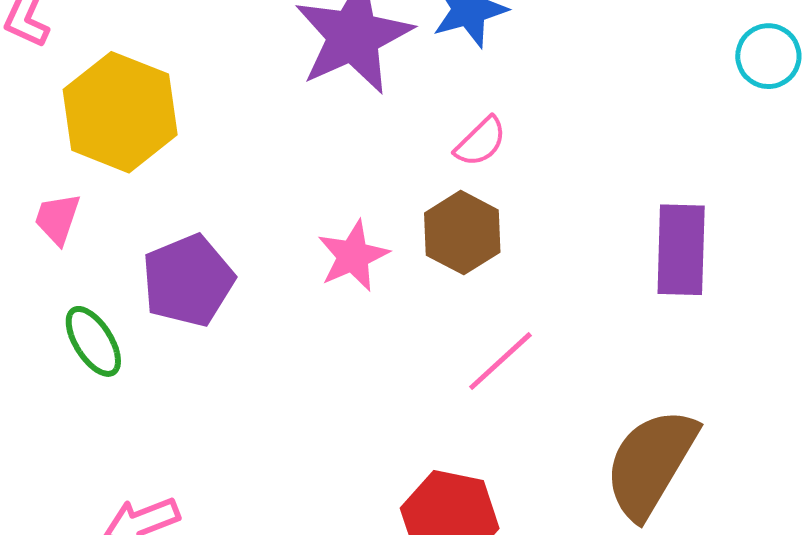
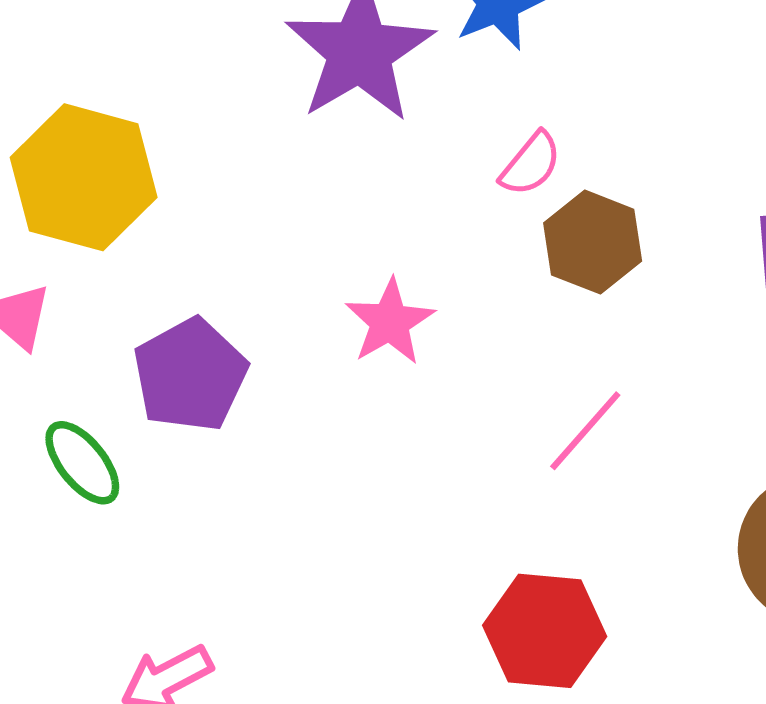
brown hexagon: (462, 233) -> (593, 242), moved

